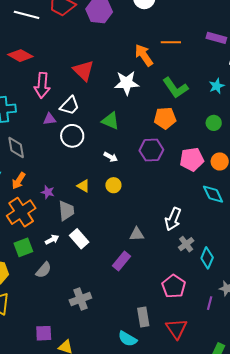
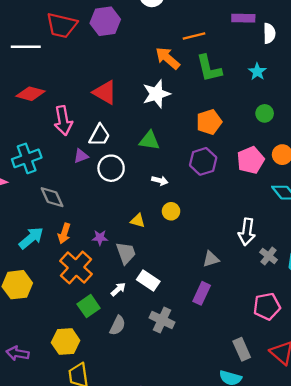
green L-shape: (175, 88) -> (209, 68), moved, turned 36
pink pentagon: (174, 286) -> (267, 306), turned -30
gray cross: (80, 299) -> (162, 320), moved, turned -30

